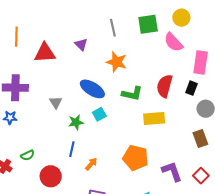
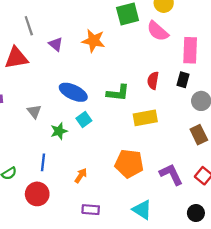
gray line: (113, 28) -> (29, 26), moved
orange star: (117, 62) -> (93, 41), moved
red semicircle: (165, 86) -> (153, 81), size x0.7
blue line: (72, 149) -> (43, 162), moved

